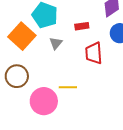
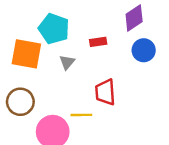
orange square: (22, 36) -> (26, 54), turned -32
red trapezoid: (94, 53) -> (105, 92), moved

